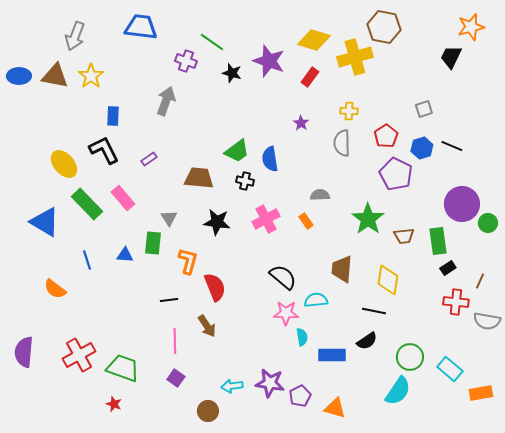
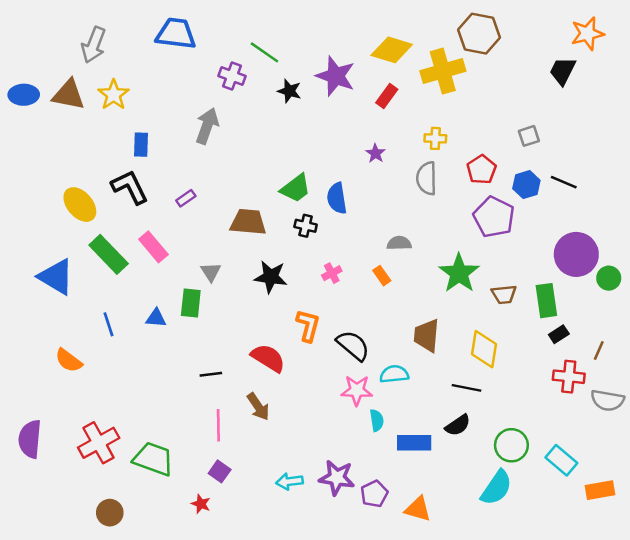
pink cross: (266, 219) -> (332, 273), size x0.6
orange L-shape: (188, 261) -> (308, 326), moved
red semicircle: (215, 287) -> (268, 358), turned -36
red star: (114, 404) -> (201, 504), moved
brown circle: (208, 411) -> (110, 513), moved

